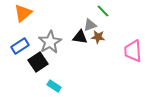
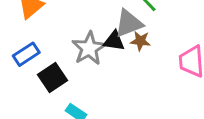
gray triangle: (90, 25) -> (129, 23), size x1.5
gray star: (50, 42) -> (89, 48), moved

